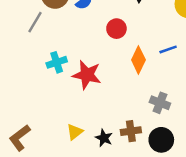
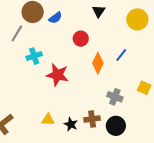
blue line: (168, 49) -> (121, 55), turned -32
cyan cross: (57, 62) -> (34, 56), moved
yellow triangle: (75, 132) -> (48, 120), turned 40

